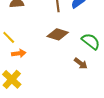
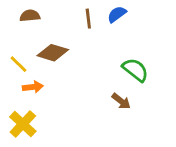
brown diamond: (58, 34) -> (53, 53), moved

